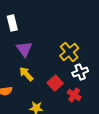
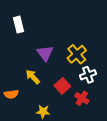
purple triangle: (24, 49) -> (45, 53), moved

